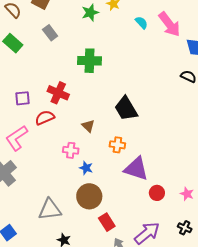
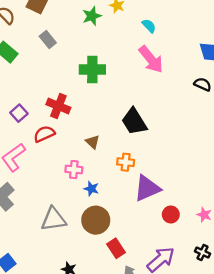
pink arrow: (169, 24) -> (151, 59), moved
purple square: (23, 98) -> (19, 113), turned -35
purple triangle: (136, 169) -> (147, 188), turned -40
gray triangle: (50, 210) -> (53, 219), moved

